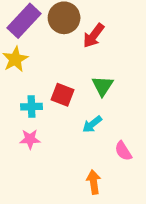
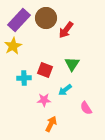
pink star: (30, 139) -> (44, 100), moved
orange arrow: (94, 182) -> (51, 124), moved, turned 35

